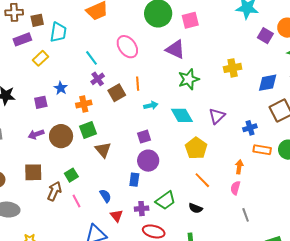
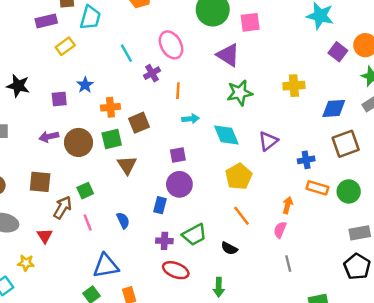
purple cross: (98, 79) -> (152, 73), moved
brown square: (117, 93) -> (139, 123), moved
red triangle: (117, 216) -> (45, 236), moved

